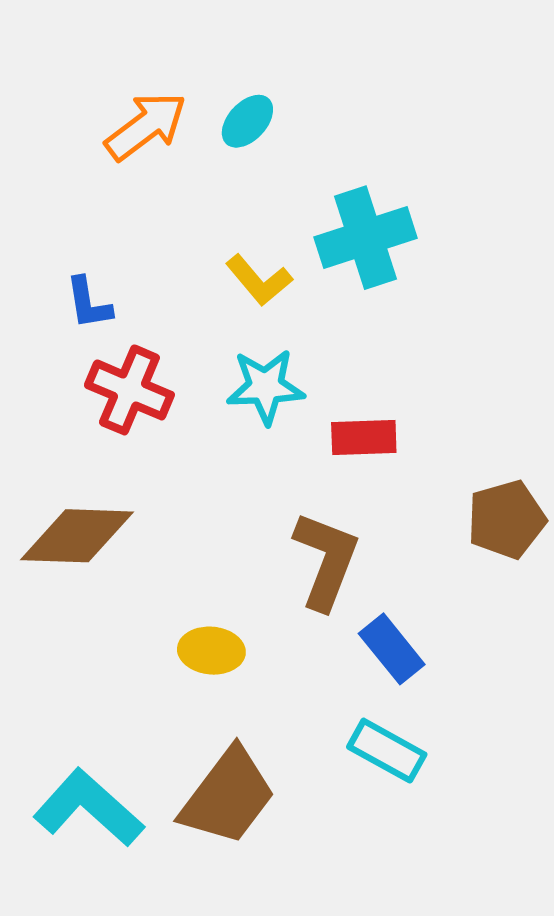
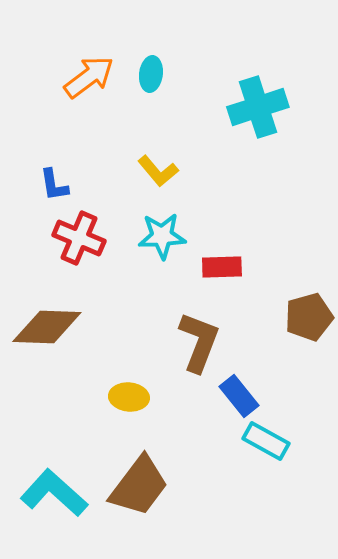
cyan ellipse: (247, 121) -> (151, 74), turned -36
cyan cross: (365, 238) -> (258, 107), moved
cyan rectangle: (387, 751) -> (266, 441), moved

